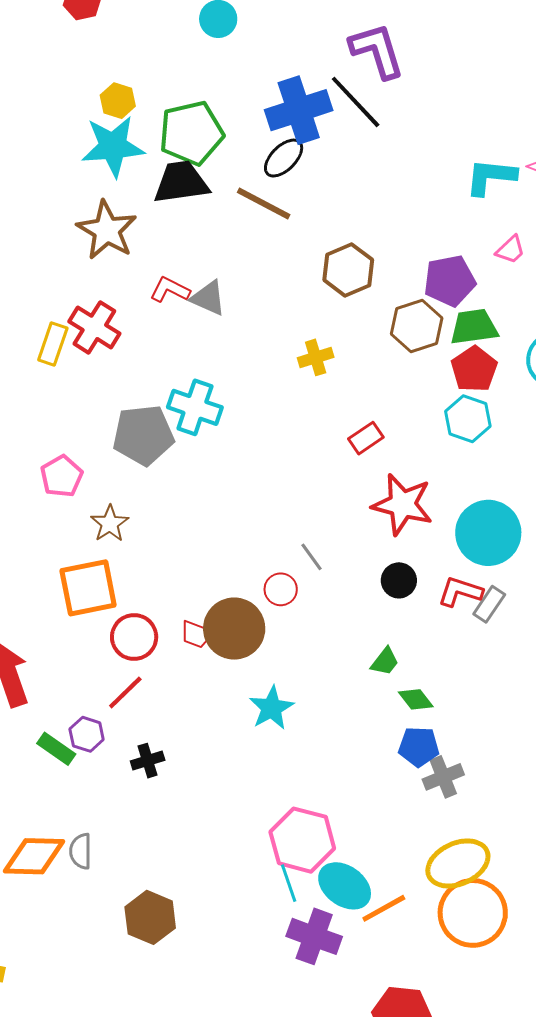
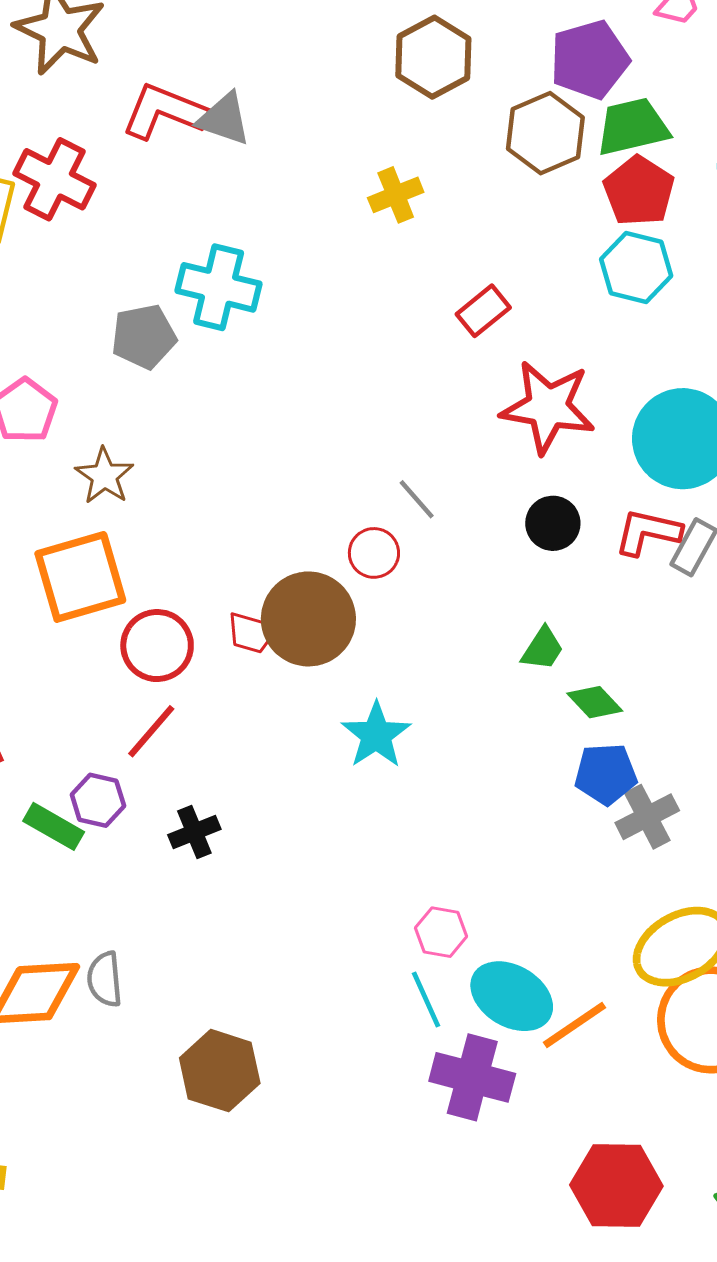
red L-shape: (170, 290) -> (164, 112), size x1.4
gray pentagon: (143, 435) -> (144, 337), size x0.7
pink hexagon: (302, 840) -> (441, 932), size x0.5

